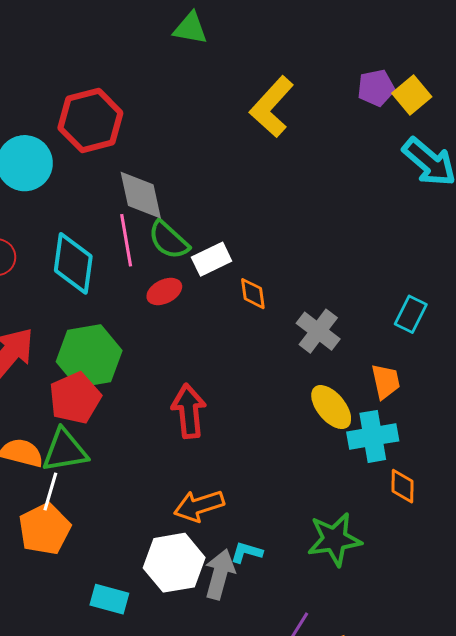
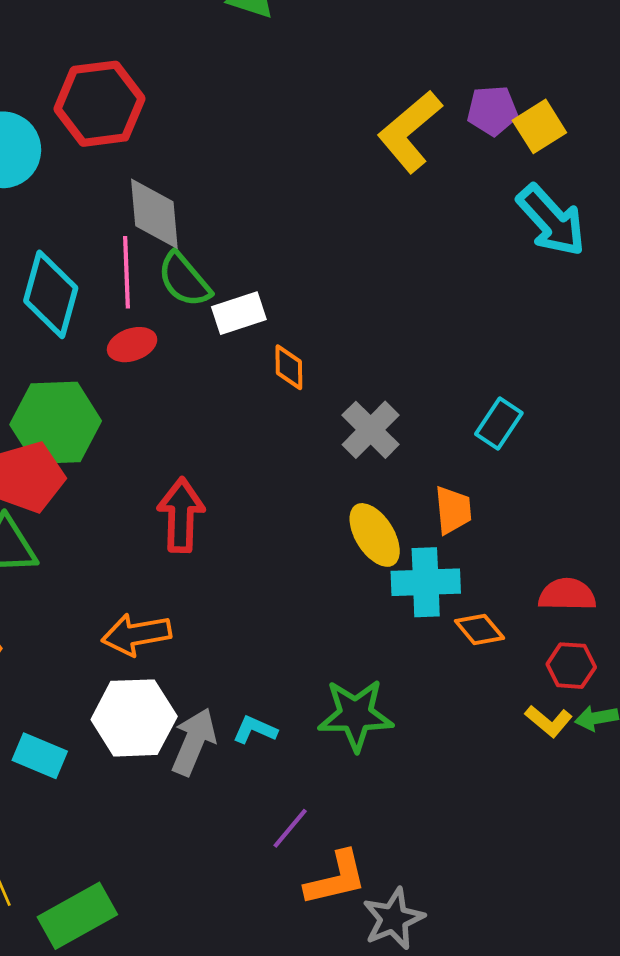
yellow L-shape: (272, 107) -> (410, 131), moved
red ellipse: (164, 291) -> (132, 345), moved
orange diamond: (403, 486) -> (479, 629), moved, turned -48
orange arrow: (199, 506) -> (136, 634), moved
cyan L-shape: (246, 552) -> (255, 730), moved

